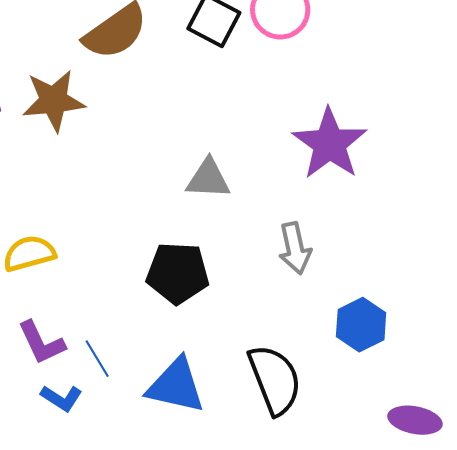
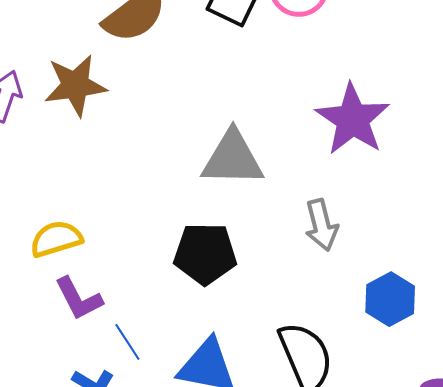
gray triangle: (208, 179) -> (233, 158), size x1.4
purple L-shape: (41, 343) -> (79, 299), moved

